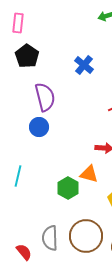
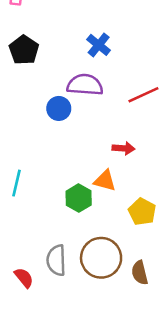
black pentagon: (27, 56) -> (24, 50), moved
purple semicircle: (45, 97) -> (85, 85), moved, turned -72
blue circle: (39, 127) -> (59, 108), moved

